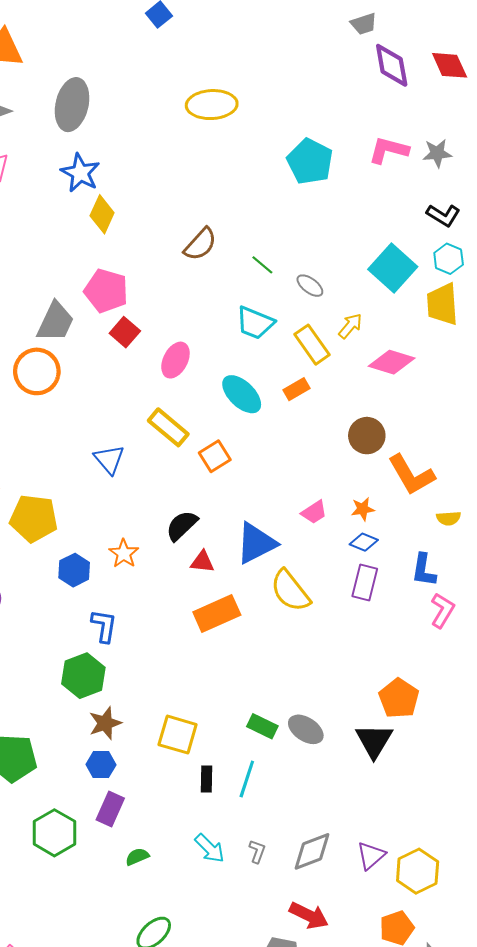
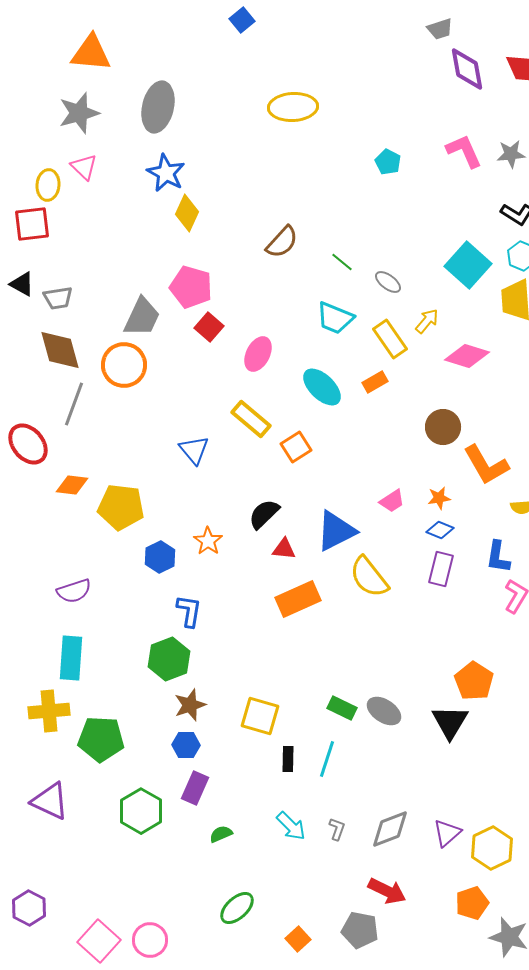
pink L-shape: (389, 150) -> (464, 151), turned 51
cyan pentagon: (310, 161) -> (388, 162), size x0.6

